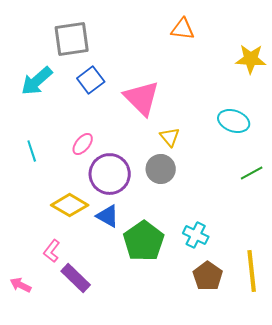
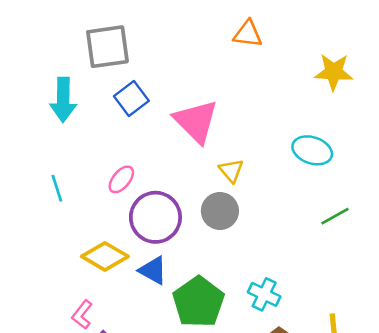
cyan arrow: (37, 81) -> (63, 100), turned -48

